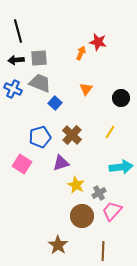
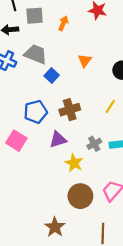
orange arrow: (81, 53) -> (63, 23), moved
gray square: (39, 58) -> (35, 16), moved
brown cross: (72, 135) -> (70, 110), turned 30
gray cross: (99, 193) -> (94, 144), moved

